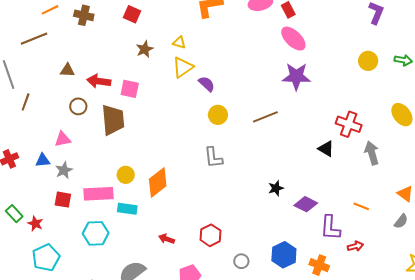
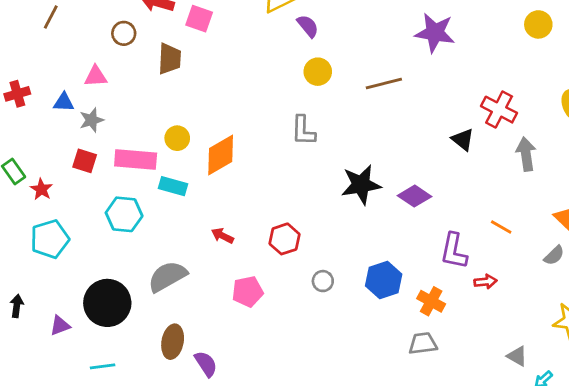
brown trapezoid: (113, 120) -> (170, 59), size x0.7
black star: (276, 188) -> (361, 185), moved, size x1.8
purple diamond: (306, 204) -> (414, 196), moved

